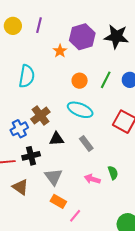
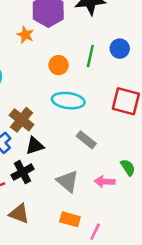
black triangle: (57, 139) -> (35, 146), moved
gray triangle: (53, 177) -> (68, 181), moved

